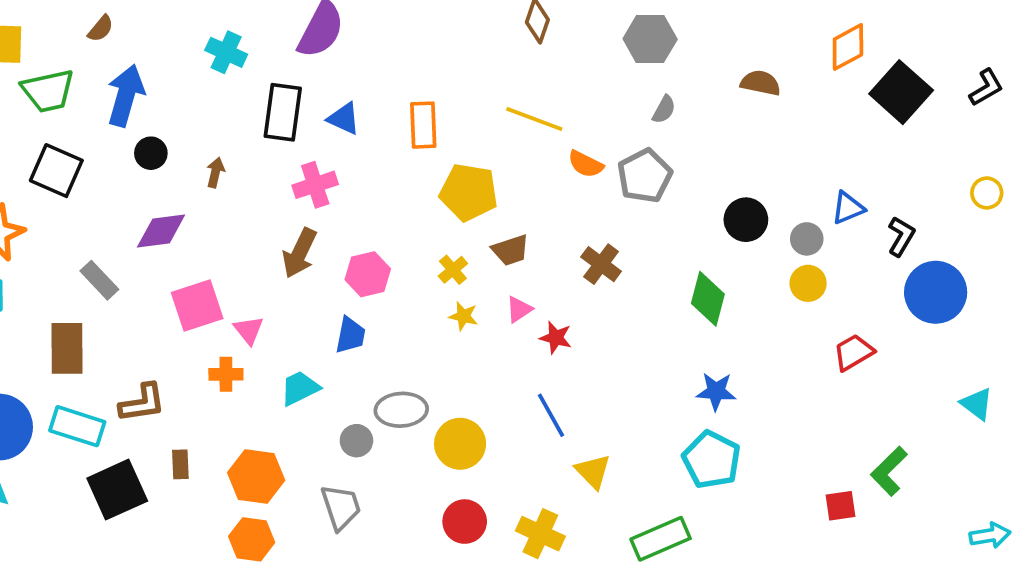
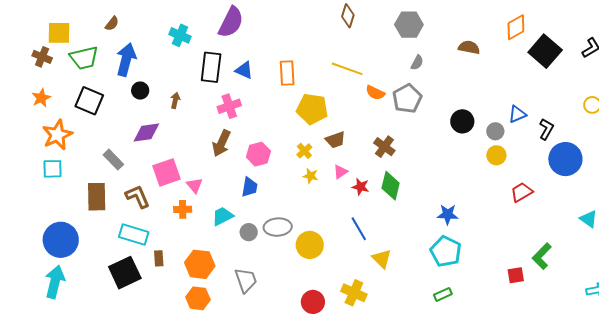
green diamond: (708, 299) -> (391, 186), moved
brown L-shape: (142, 403) -> (138, 197), moved, turned -104
cyan rectangle: (77, 426) -> (134, 235), moved
gray circle: (356, 441) -> (249, 232), moved
red circle: (465, 522) -> (313, 302), moved
green rectangle: (661, 539) -> (443, 294), moved, size x0.6

